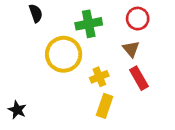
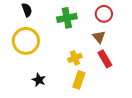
yellow circle: (64, 54) -> (26, 41), moved
black star: (17, 110) -> (39, 80), moved

